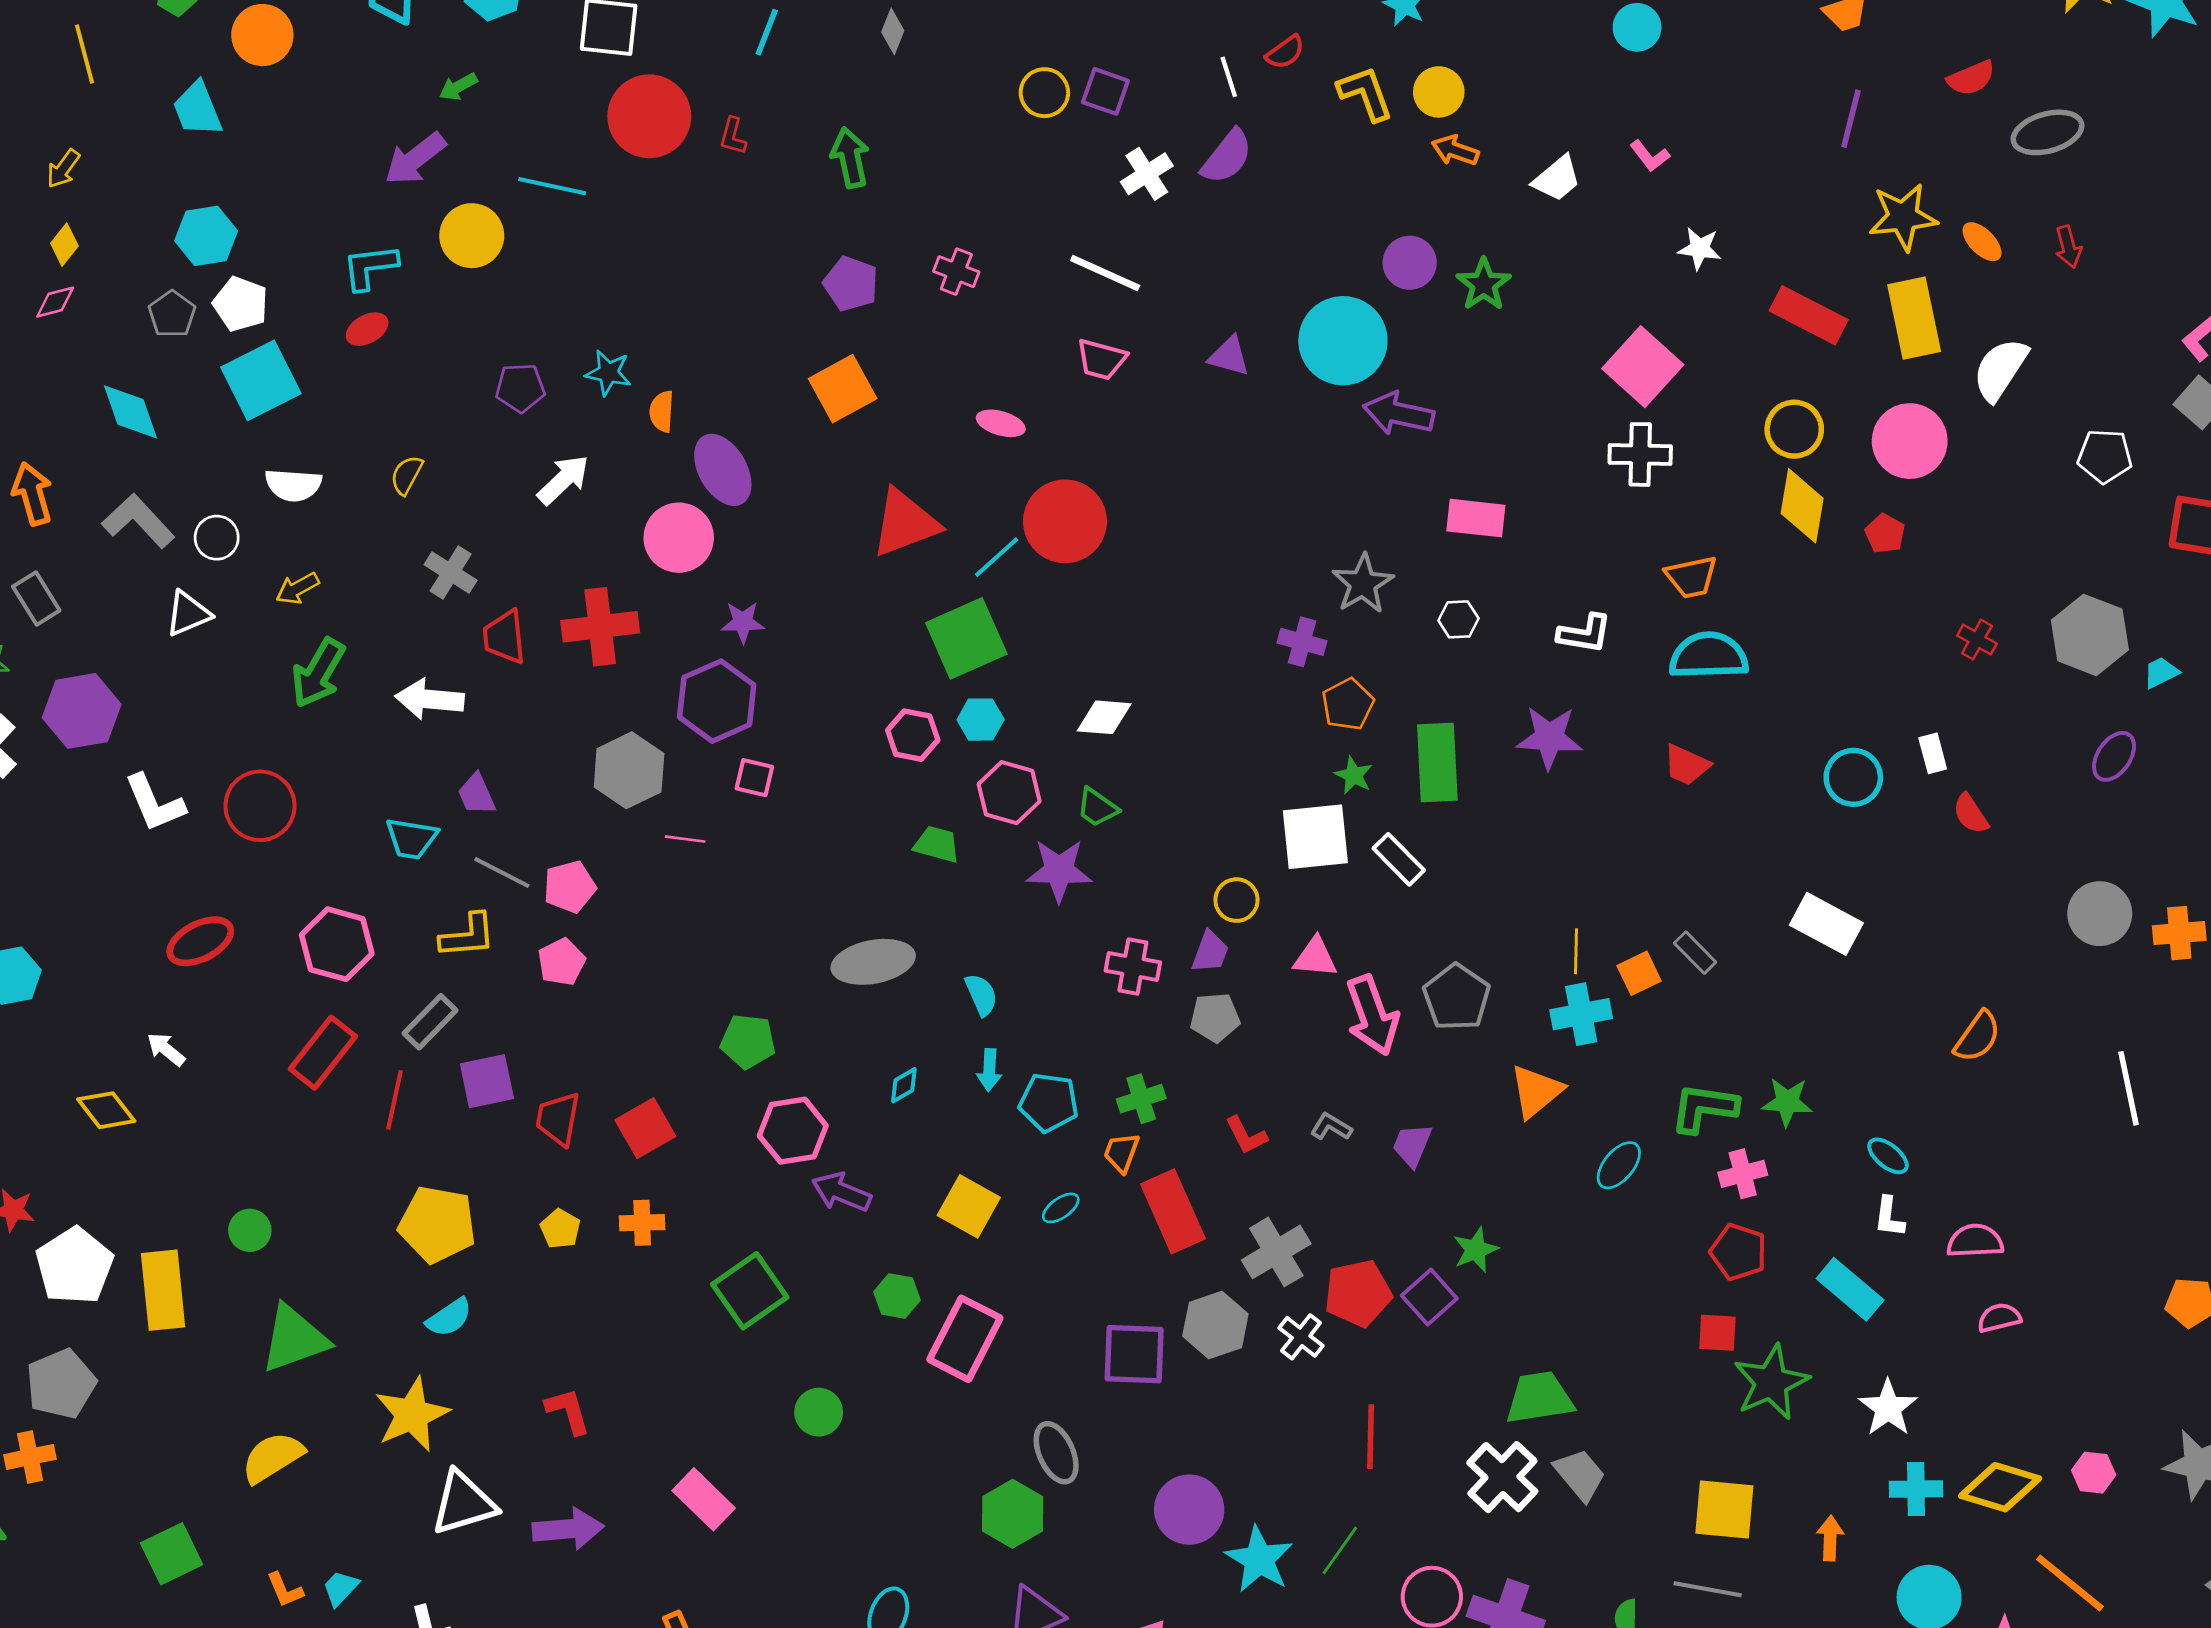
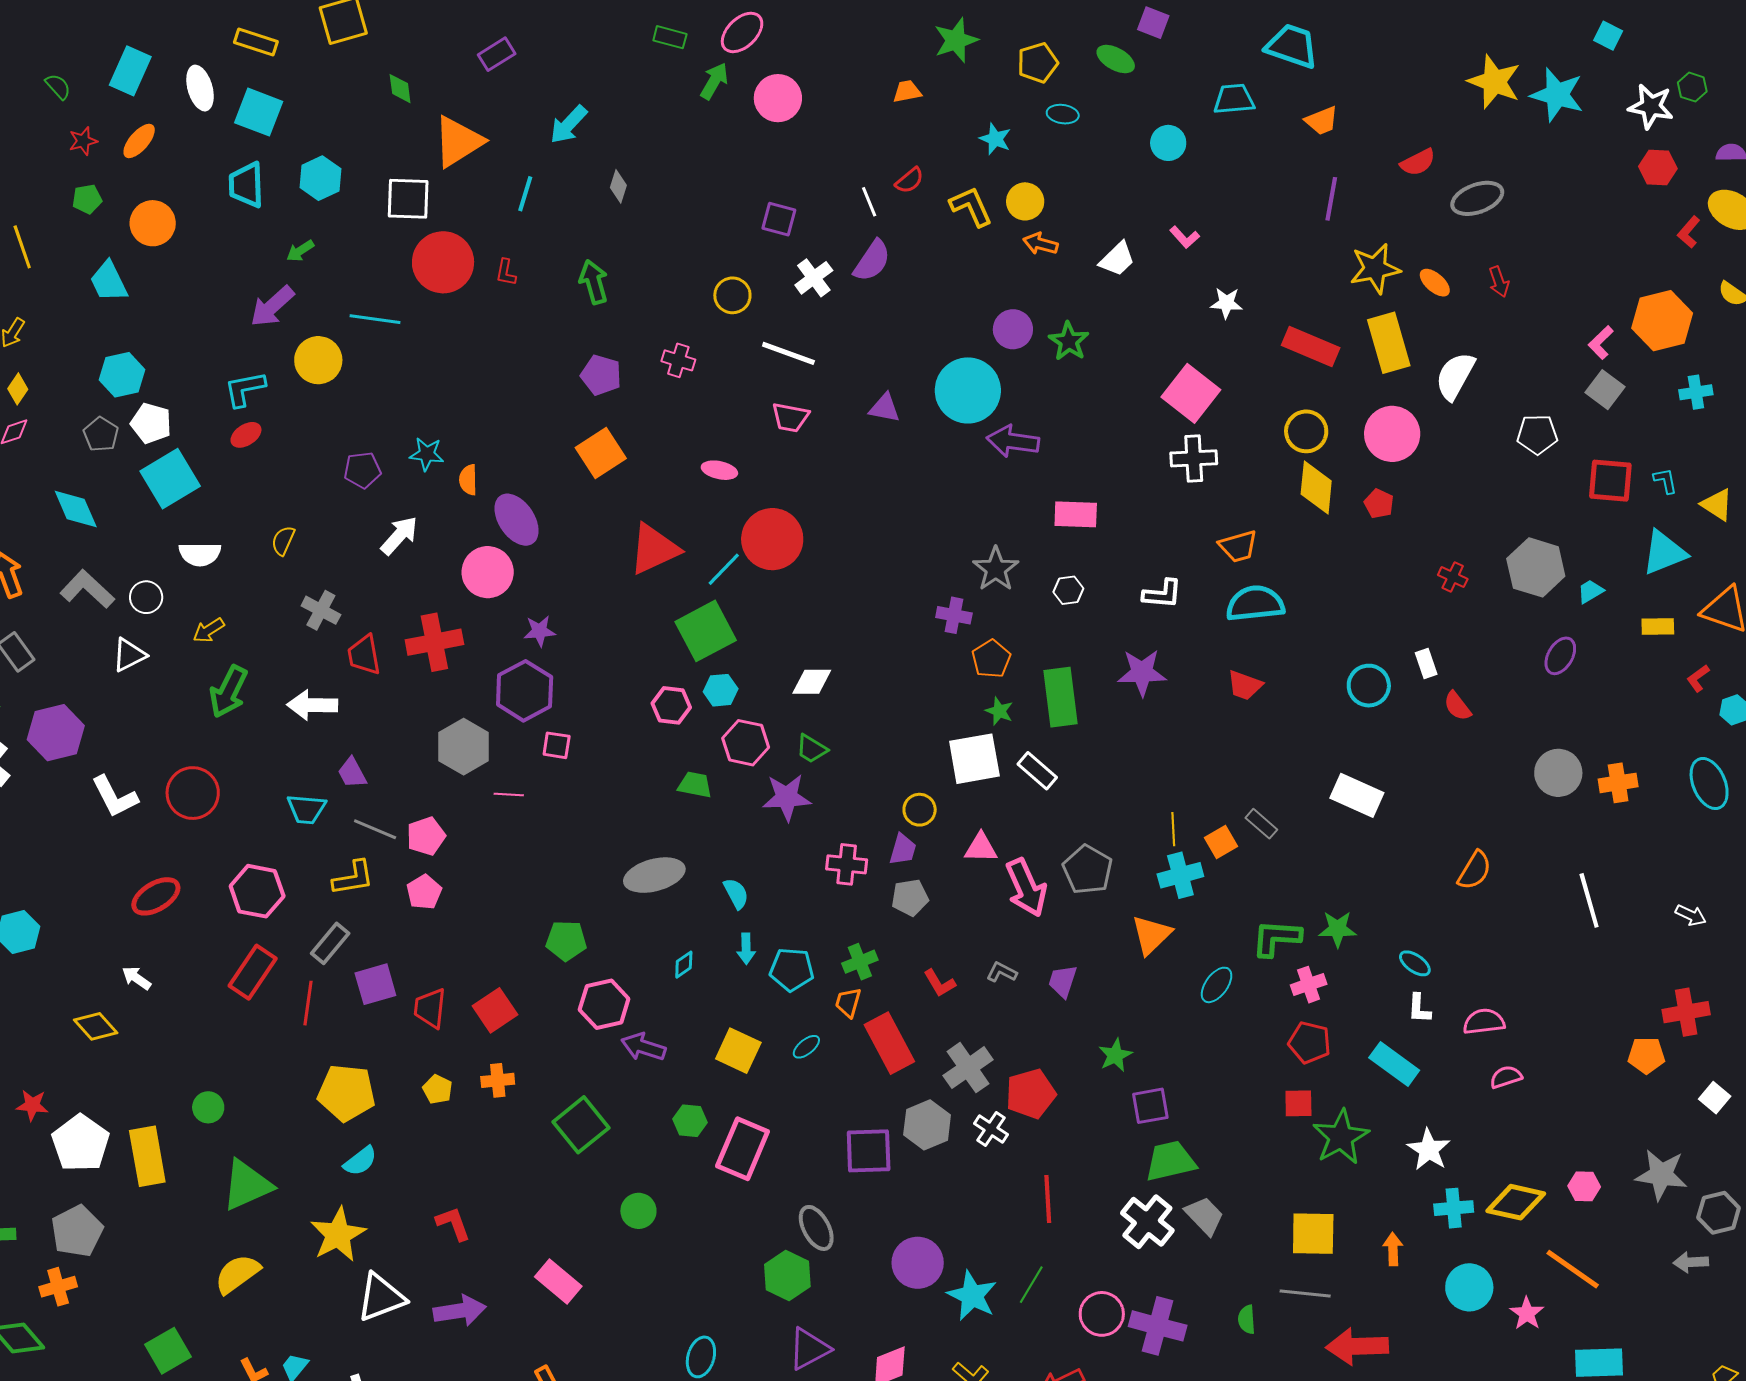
yellow circle: (1044, 93) -> (732, 295), moved
purple square: (1429, 1297) -> (1150, 1106), moved, turned 36

